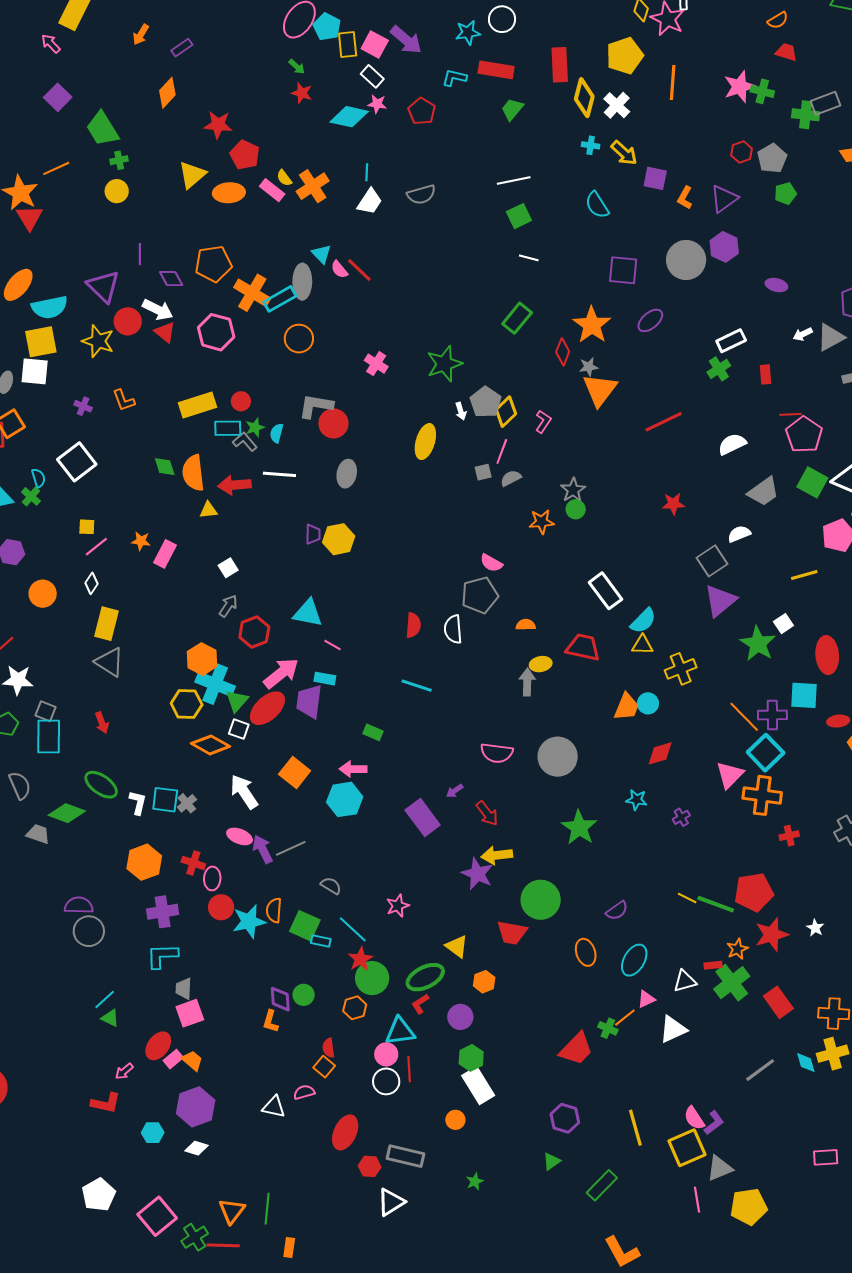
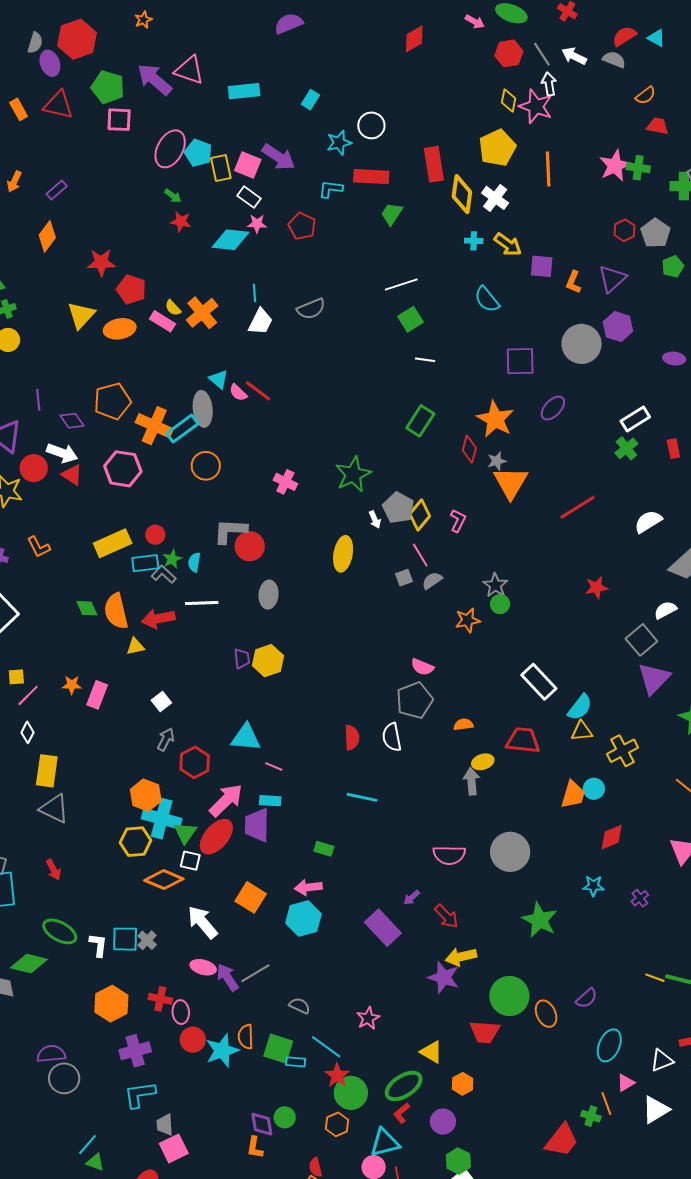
pink line: (502, 451) -> (420, 555), turned -45
orange ellipse: (586, 952) -> (546, 1014), moved
orange line: (625, 1018) -> (606, 1104), turned -65

